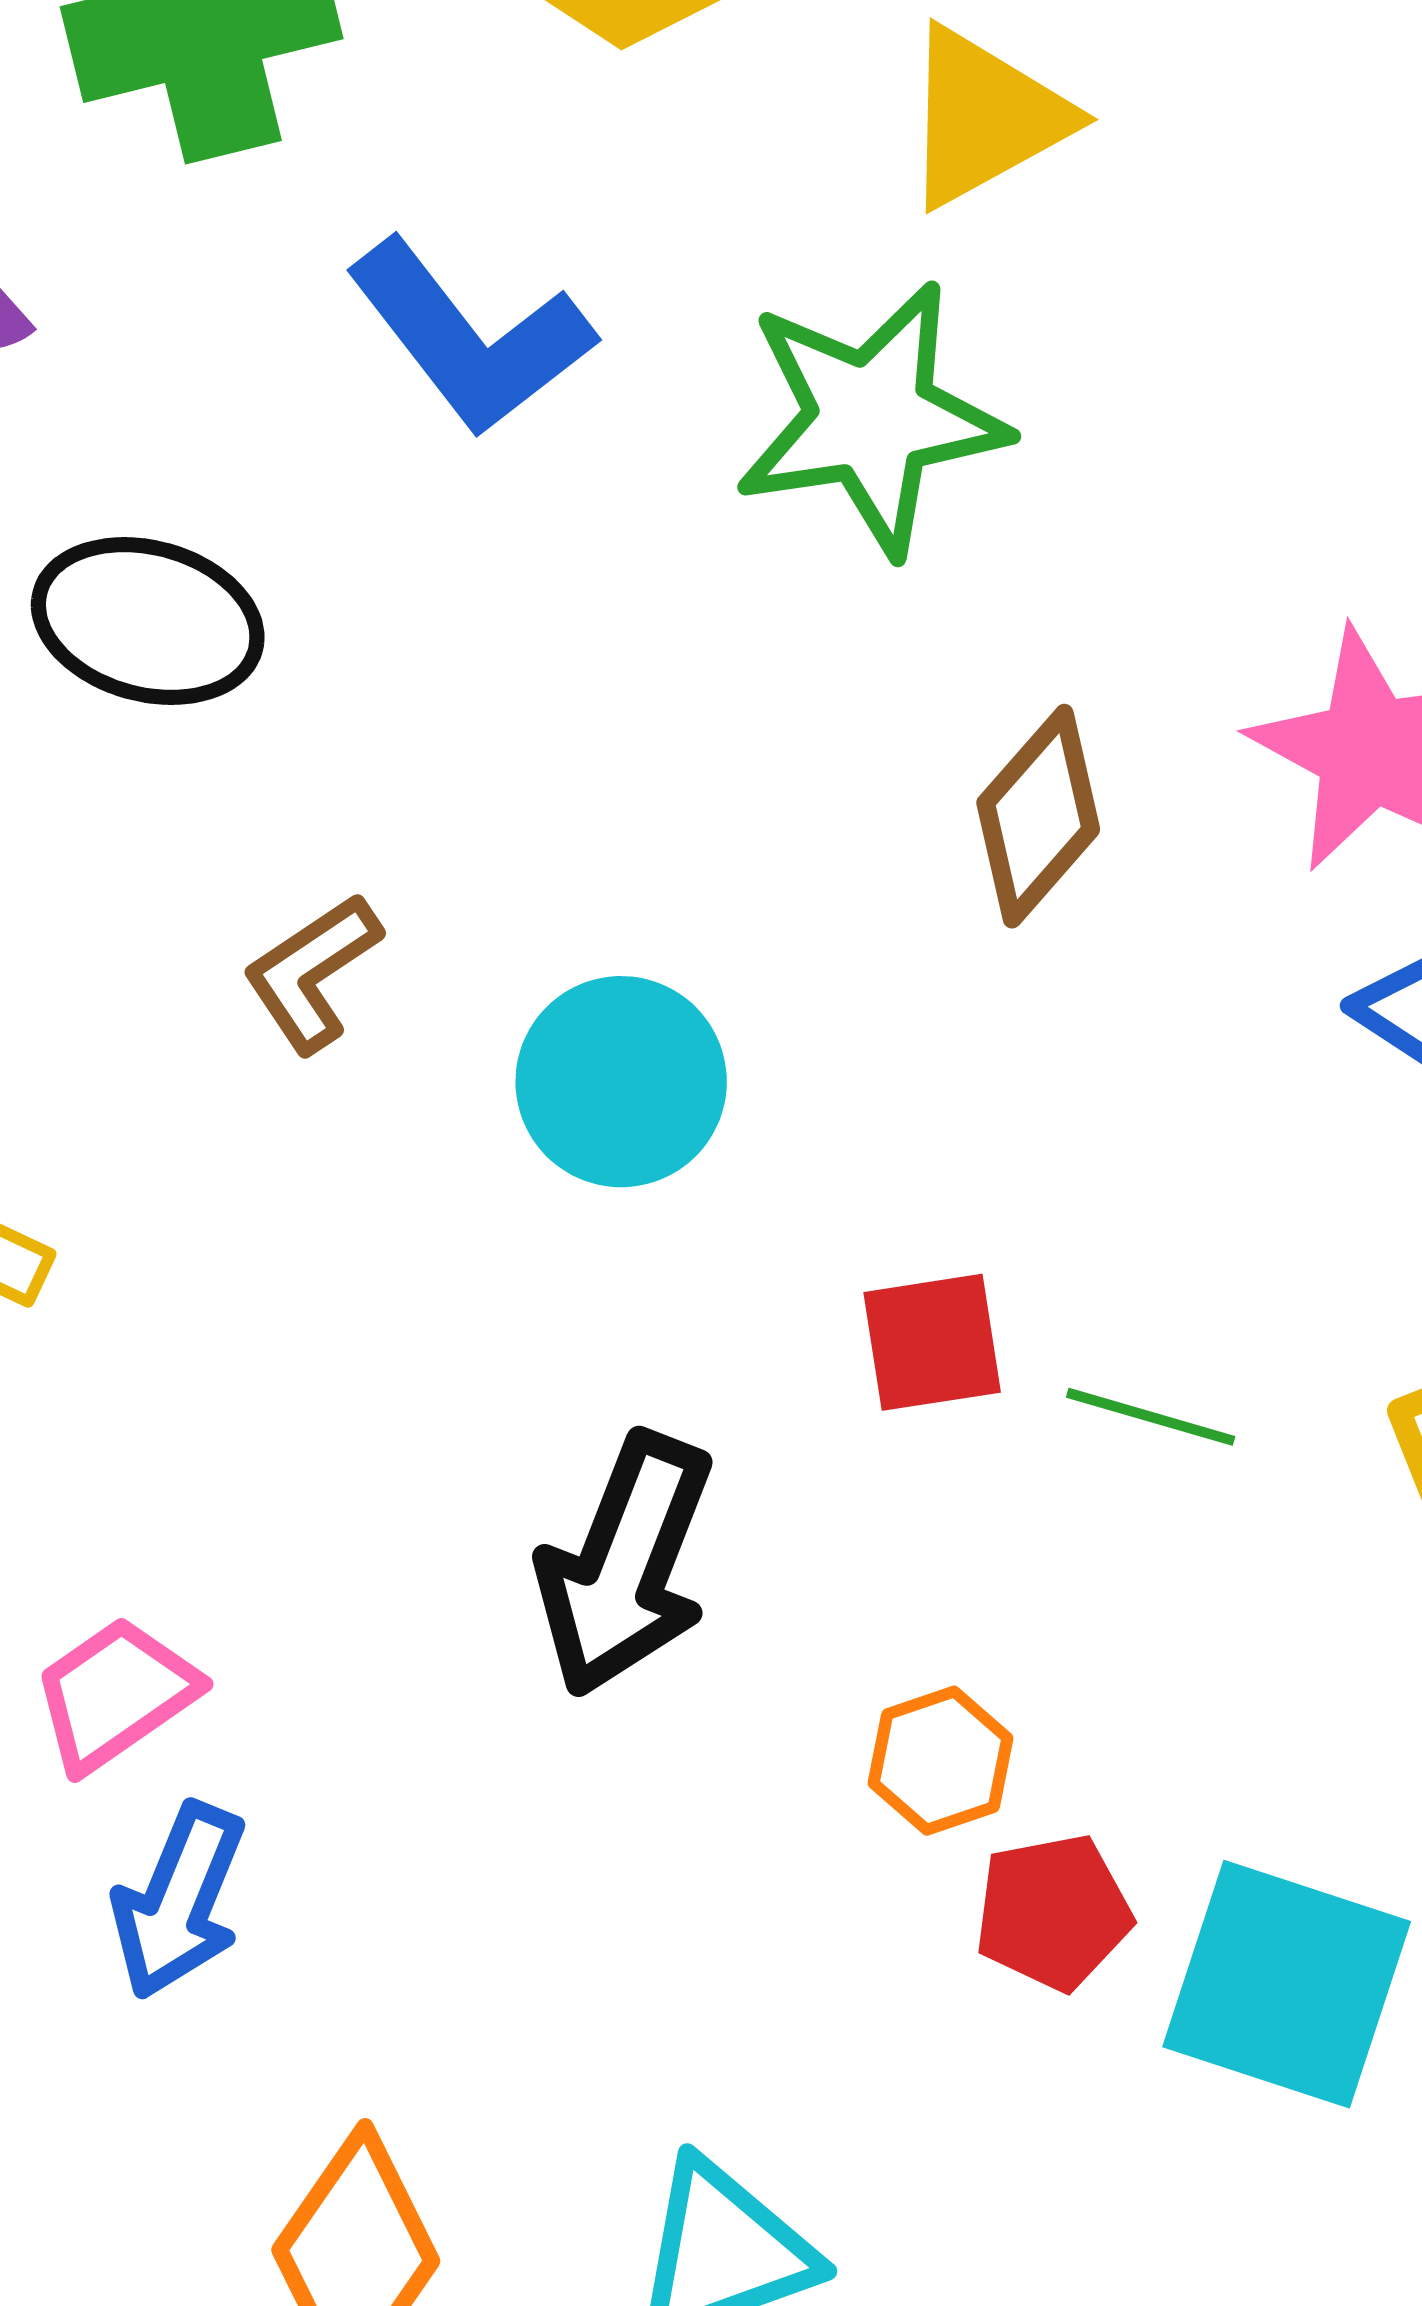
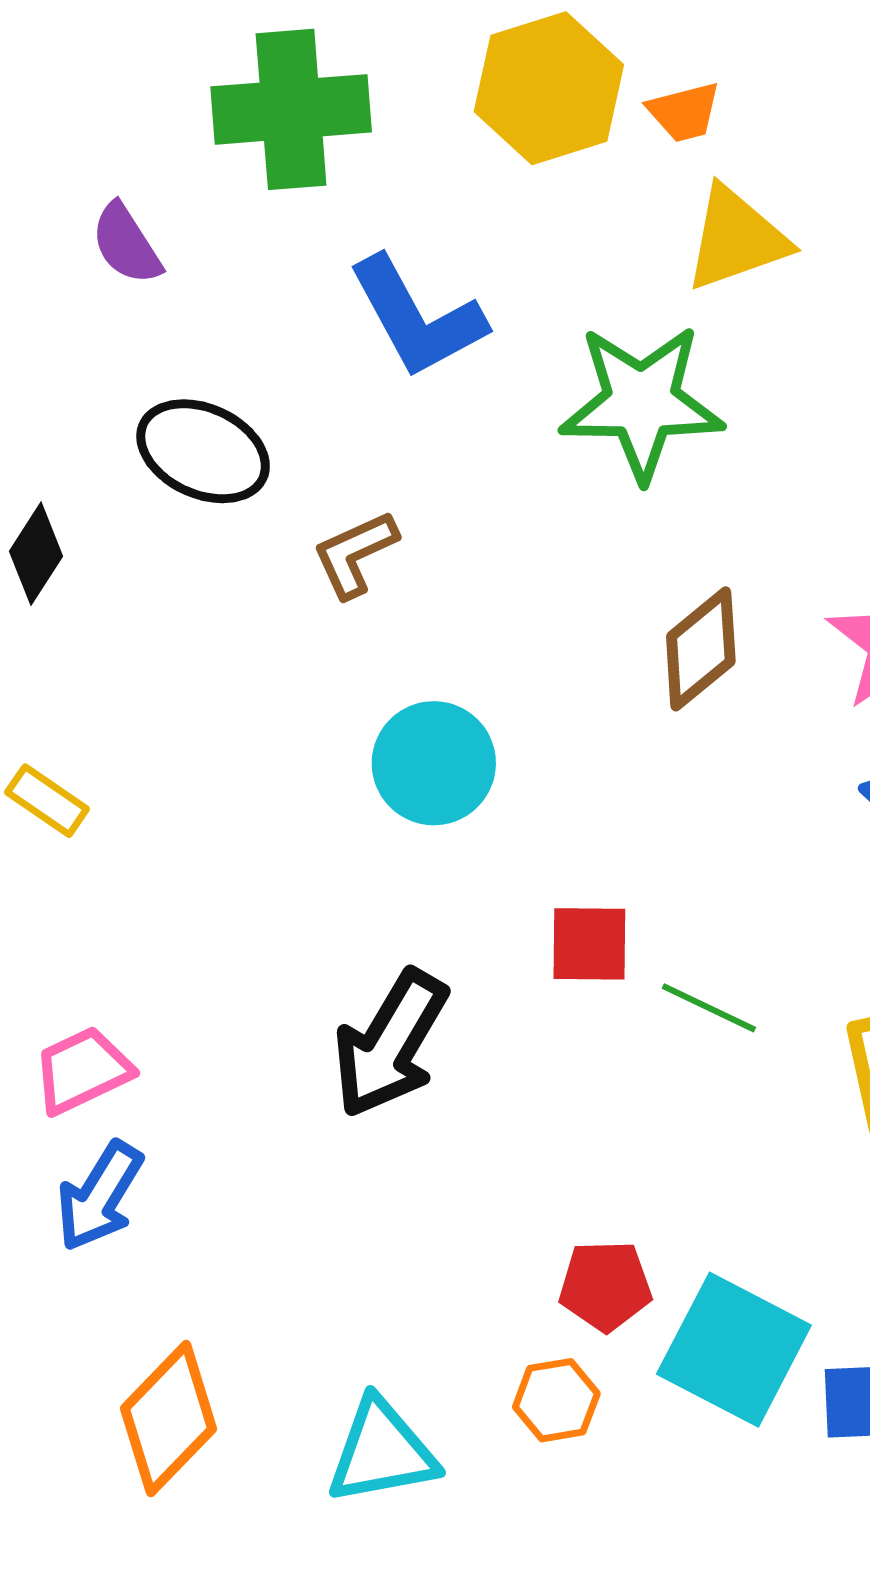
brown L-shape: (312, 973) -> (355, 554), moved
orange hexagon: (941, 1761) -> (556, 1400), moved

